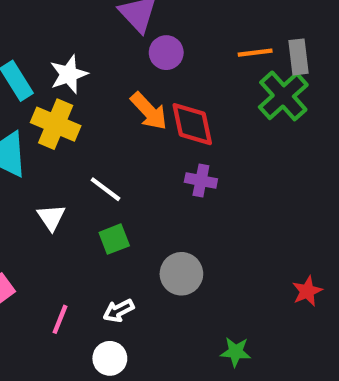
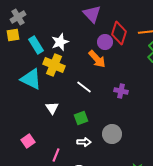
purple circle: (166, 53) -> (105, 42), moved
red diamond: (192, 124) -> (119, 33), moved, turned 30
white line: (106, 189) -> (84, 87), moved
white arrow: (119, 311) -> (84, 142), moved, turned -152

